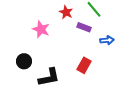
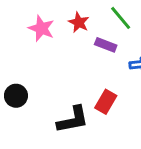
pink star: (41, 29) -> (41, 28), moved
black L-shape: (49, 77) -> (73, 120), moved

